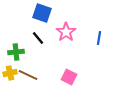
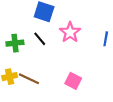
green cross: (16, 52) -> (15, 43), moved

